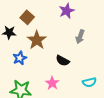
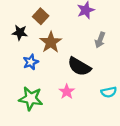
black semicircle: (63, 61) -> (79, 67), size x1.5

